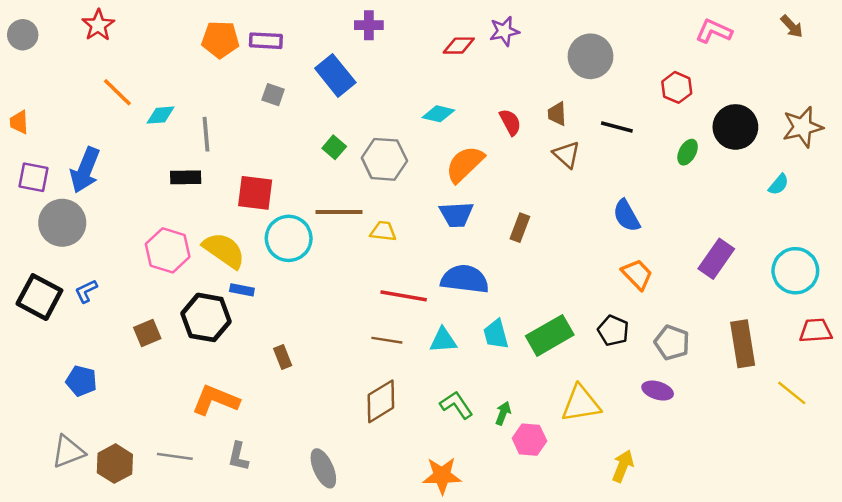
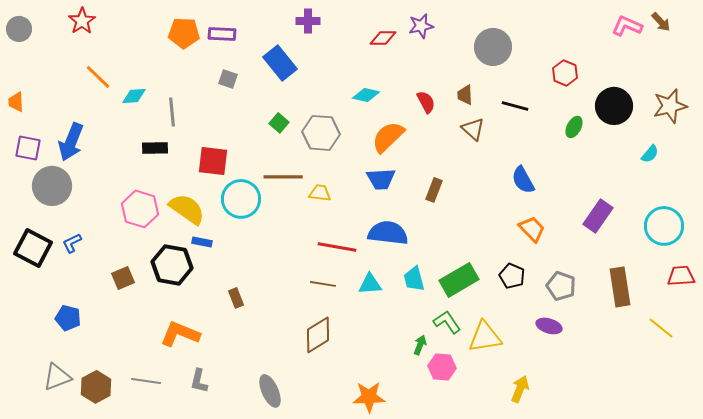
pink L-shape: (714, 31) -> (627, 26), moved
green L-shape: (456, 405) -> (447, 322), moved

